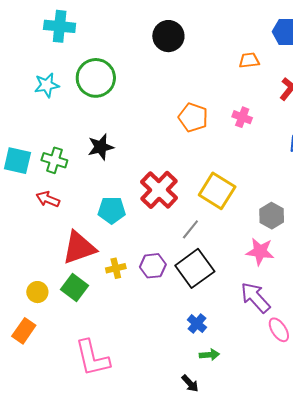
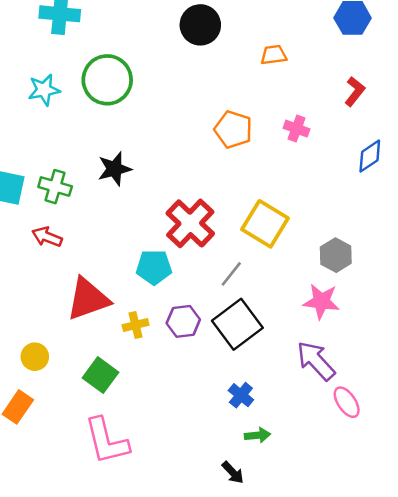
orange trapezoid: (249, 60) -> (274, 55), moved
cyan pentagon: (112, 210) -> (154, 267), moved
green square: (74, 288) -> (100, 375), moved

